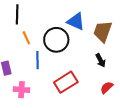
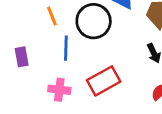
pink cross: (22, 90) -> (59, 90), moved

